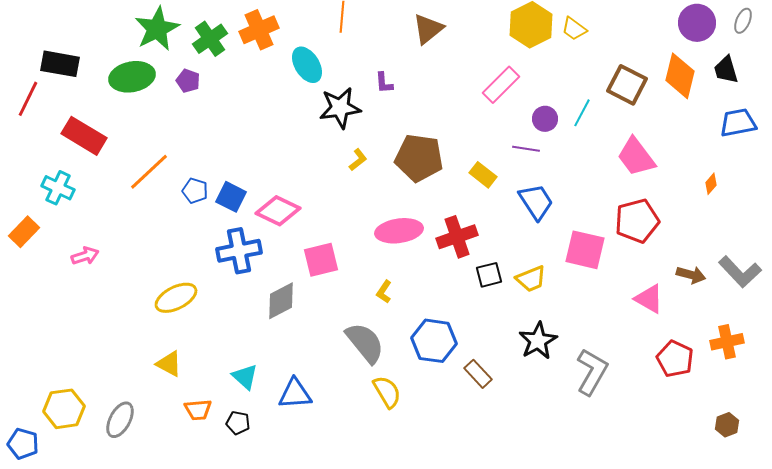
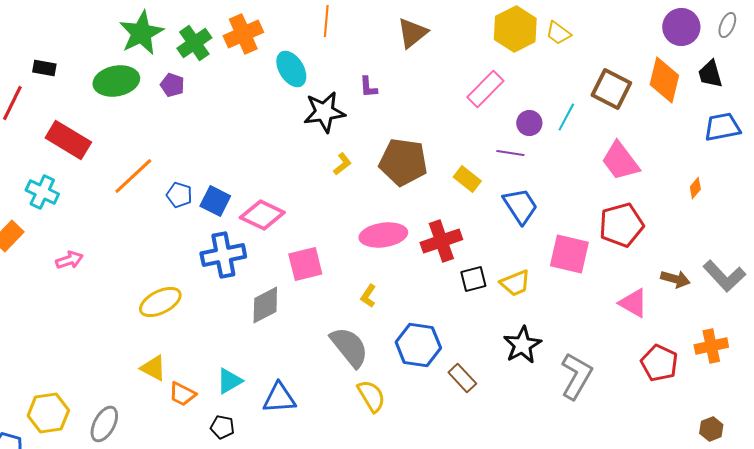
black rectangle: (60, 64) -> (44, 68), size x0.6
cyan triangle: (245, 377) -> (229, 381), turned 48
orange trapezoid: (198, 410) -> (182, 394), moved, turned 32

